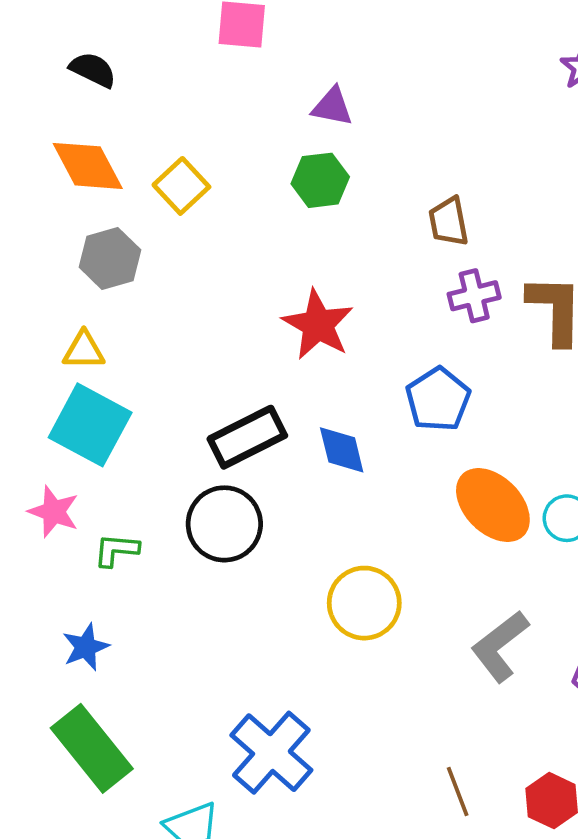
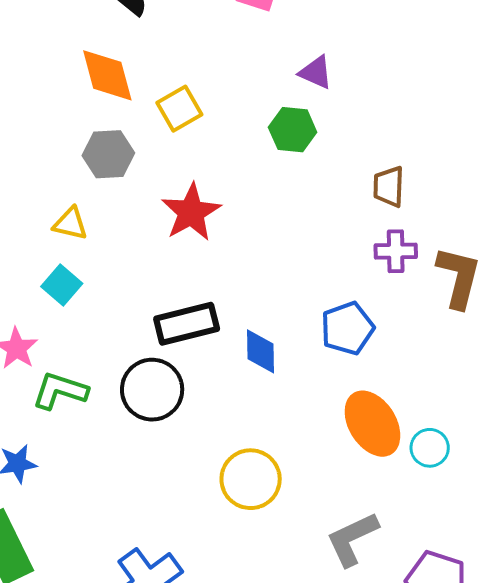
red star: (318, 325) -> (191, 212), moved
cyan square: (90, 425) -> (62, 285), size x0.6
green L-shape: (116, 550) -> (60, 391), size x1.4

